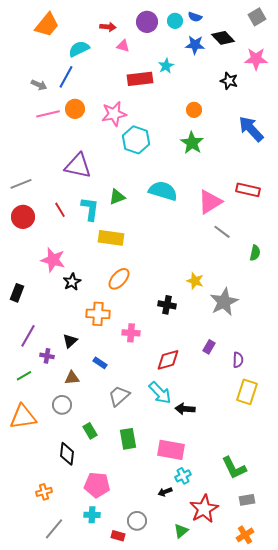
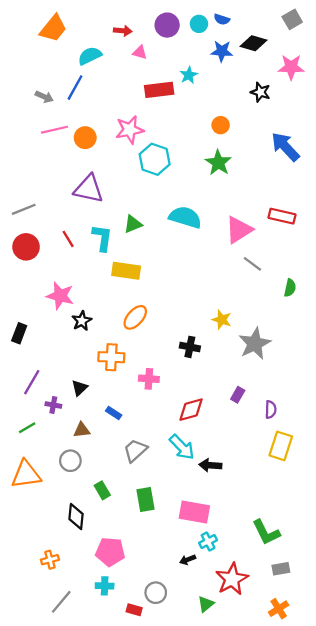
black diamond: (223, 38) -> (254, 43), turned -30
orange circle: (75, 109) -> (85, 138), moved

